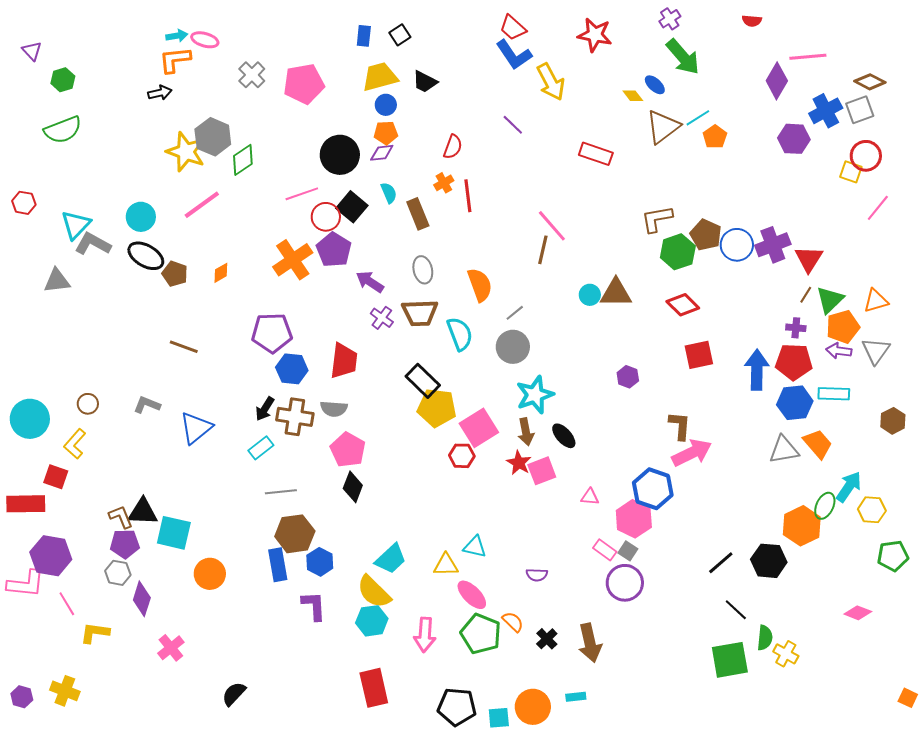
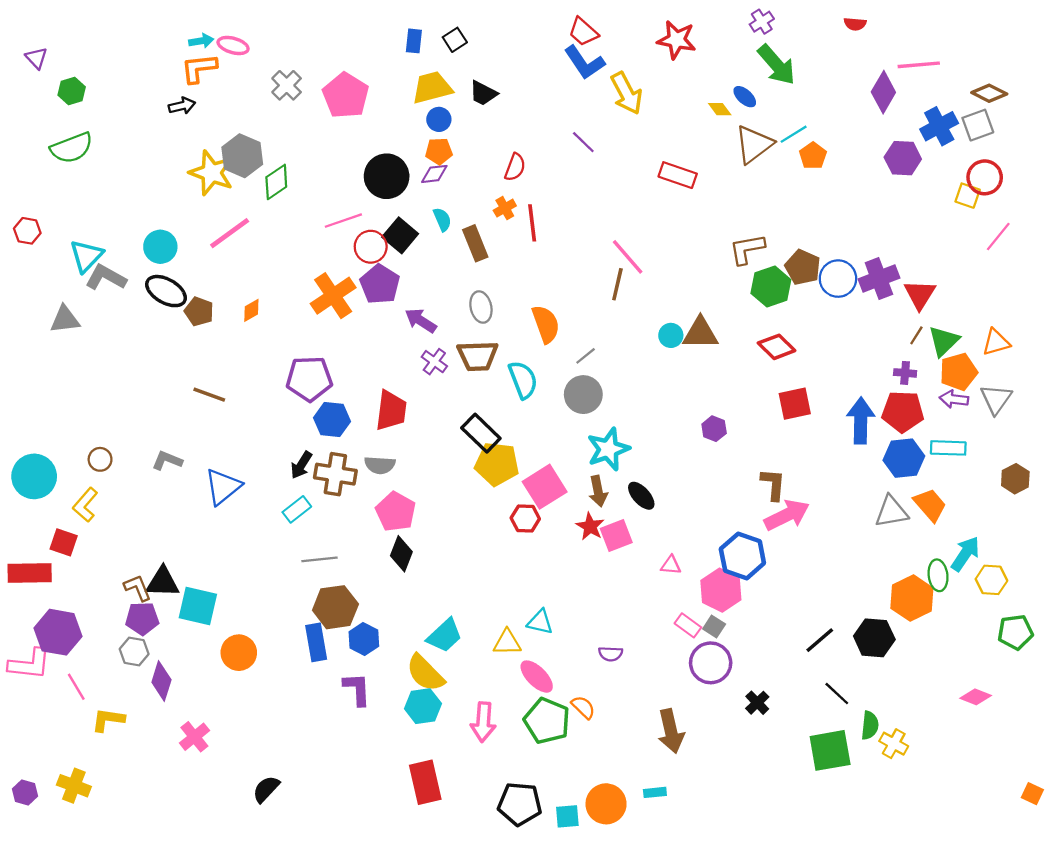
pink pentagon: (304, 84) -> (346, 96), turned -30
green ellipse: (825, 506) -> (938, 575), turned -32
black cross: (547, 639) -> (757, 703), moved

